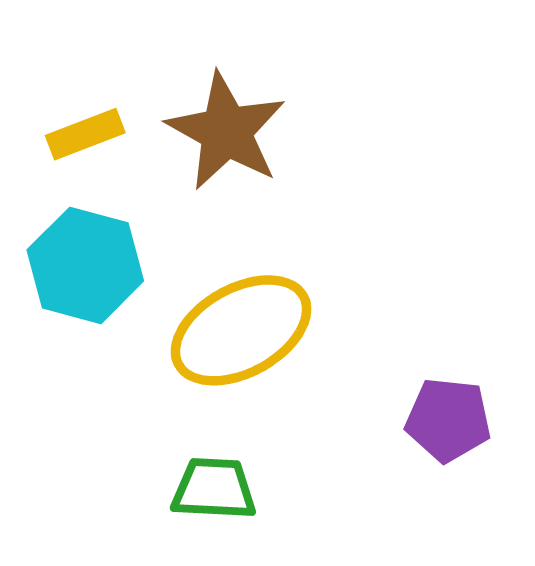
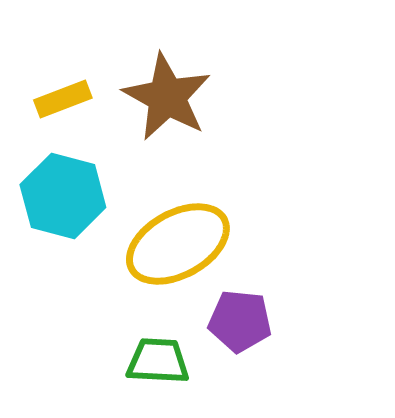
purple pentagon: (448, 420) -> (240, 321), moved

